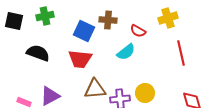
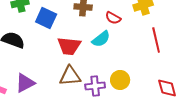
blue square: (84, 31) -> (46, 18), moved
red trapezoid: (80, 59) -> (69, 46), moved

